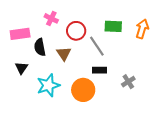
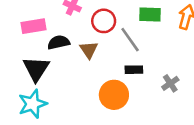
black semicircle: (40, 47) -> (59, 42), turned 90
black triangle: (22, 68) -> (36, 69), size x1.6
cyan star: (48, 85) -> (33, 104), moved

